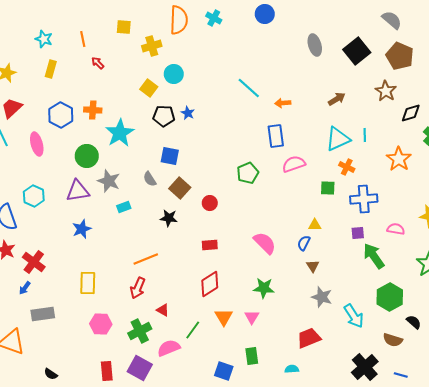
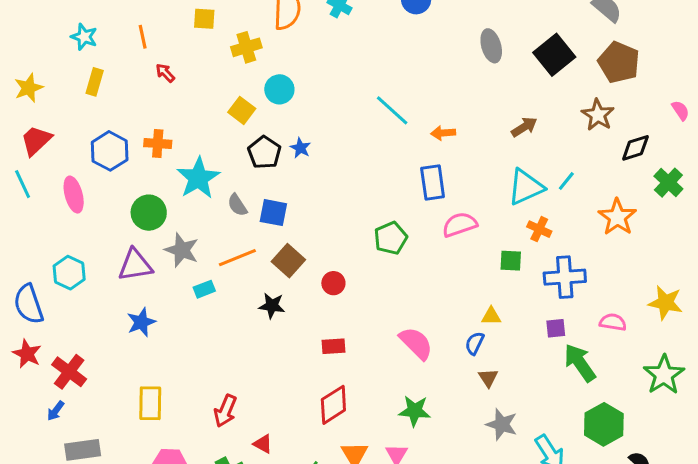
black pentagon: (164, 116) -> (264, 152), turned 30
cyan line: (365, 135) -> (566, 181), turned 40
gray semicircle: (150, 179) -> (237, 205), moved
orange line: (146, 259) -> (237, 258), moved

